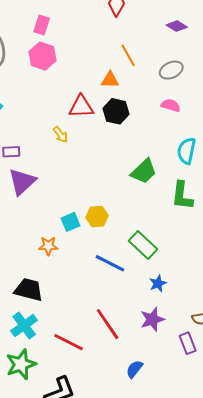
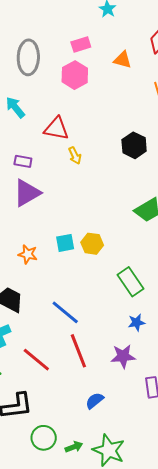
pink rectangle: (42, 25) -> (81, 45), turned 42
orange triangle: (110, 80) -> (123, 60), moved
red triangle: (81, 107) -> (56, 129), moved
orange star: (48, 246) -> (28, 254), moved
blue line: (110, 263) -> (65, 312), moved

